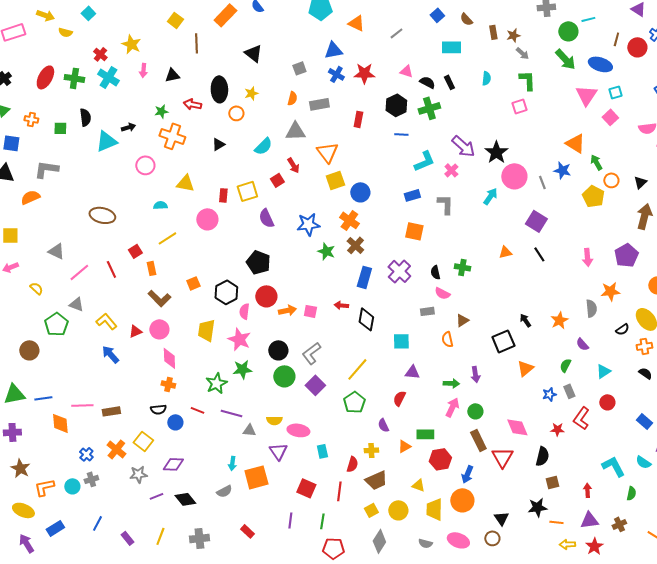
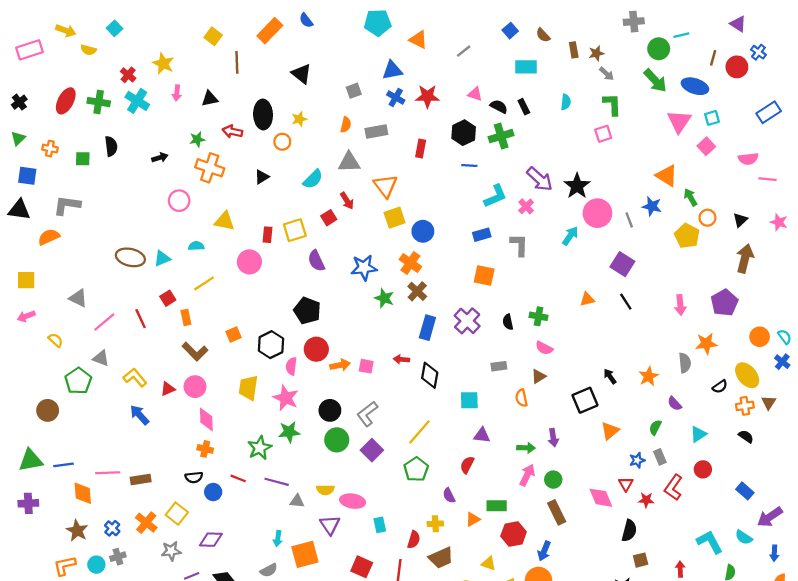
cyan triangle: (106, 141) -> (162, 258), moved, size x0.7
pink semicircle: (442, 293) -> (544, 348), moved
red triangle: (502, 457) -> (626, 484), moved, size x0.6
brown star: (20, 468) -> (77, 531), moved

